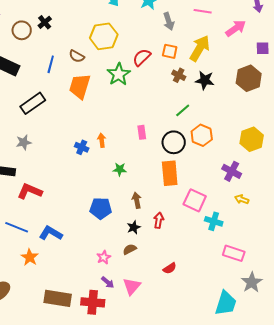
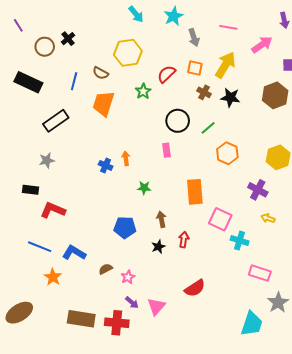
green star: (119, 74) -> (143, 91), size x0.7
black circle: (174, 142) -> (178, 121), moved
brown semicircle: (130, 249) -> (106, 269), moved
red semicircle: (170, 268) -> (195, 288), size x1.5

